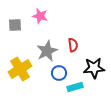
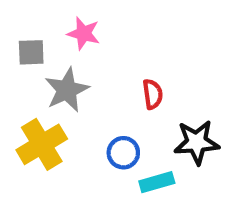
gray star: (47, 51) -> (67, 90), moved

